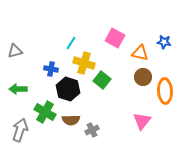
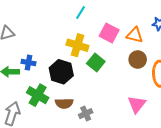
pink square: (115, 38) -> (109, 33), moved
cyan line: (71, 43) -> (81, 13), moved
blue cross: (51, 69) -> (29, 63), moved

